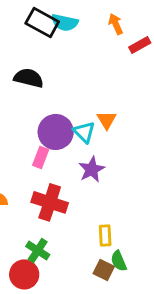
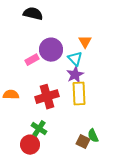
cyan triangle: (84, 132) -> (75, 59), moved
pink rectangle: (41, 157) -> (32, 60), moved, turned 40
red cross: (50, 202) -> (47, 97), turned -35
yellow rectangle: (105, 235) -> (79, 94), moved, size x1.6

